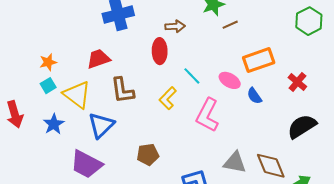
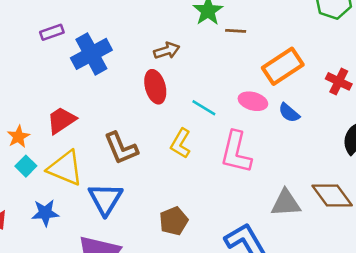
brown line: (230, 25) -> (236, 31), turned 42
red trapezoid: (98, 59) -> (61, 120), moved
blue star: (54, 124) -> (45, 213), turned -30

